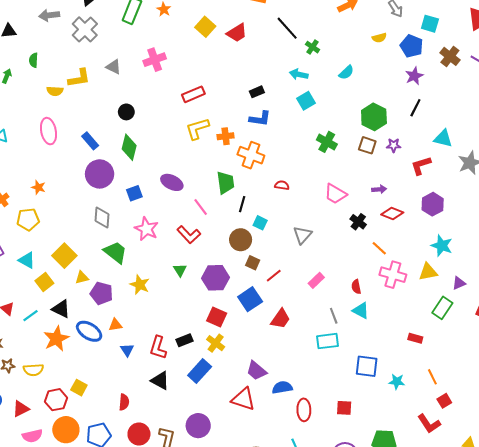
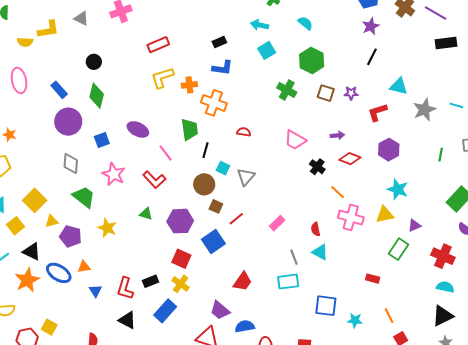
cyan semicircle: (346, 72) -> (305, 23), turned -98
green hexagon: (374, 117) -> (312, 61), moved
gray triangle: (302, 235) -> (246, 177), moved
green triangle: (180, 270) -> (146, 214), turned -40
red trapezoid: (281, 319) -> (243, 281), moved

